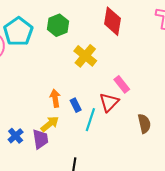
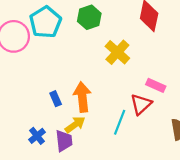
pink rectangle: (122, 84) -> (156, 85), turned -30
orange arrow: (55, 98) -> (82, 97), size x1.5
blue rectangle: (76, 105) -> (56, 99), moved

